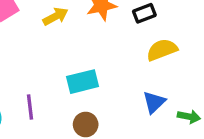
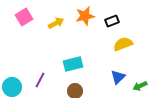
purple line: (30, 107) -> (40, 80), turned 35
green arrow: (189, 117) -> (140, 86), turned 144

